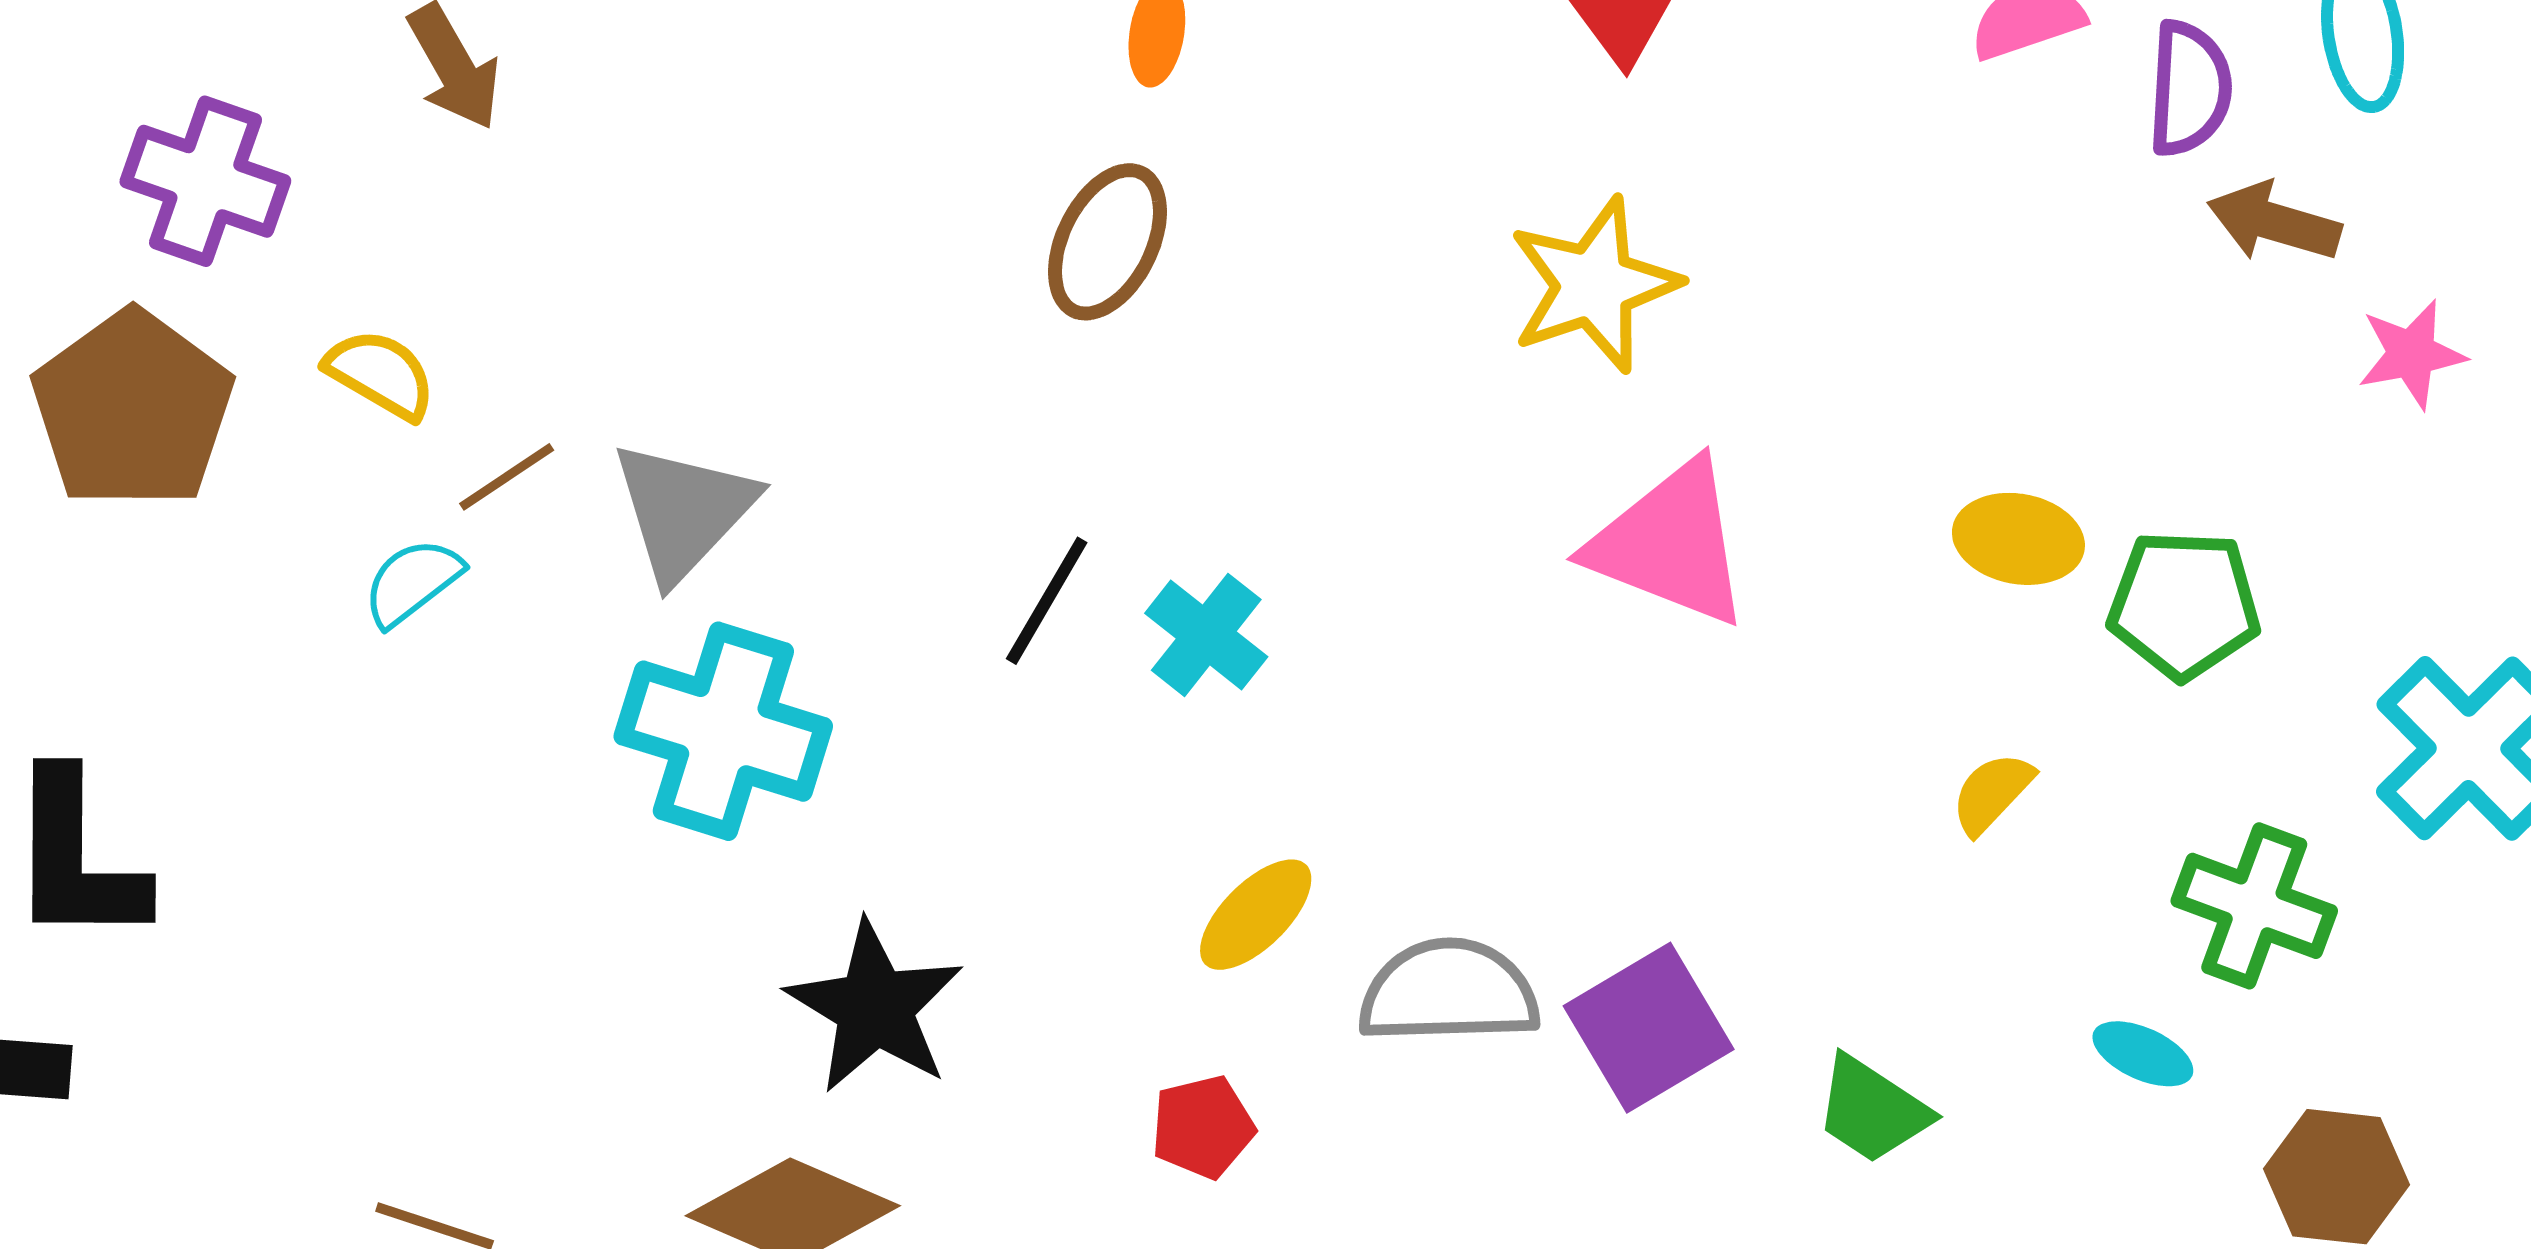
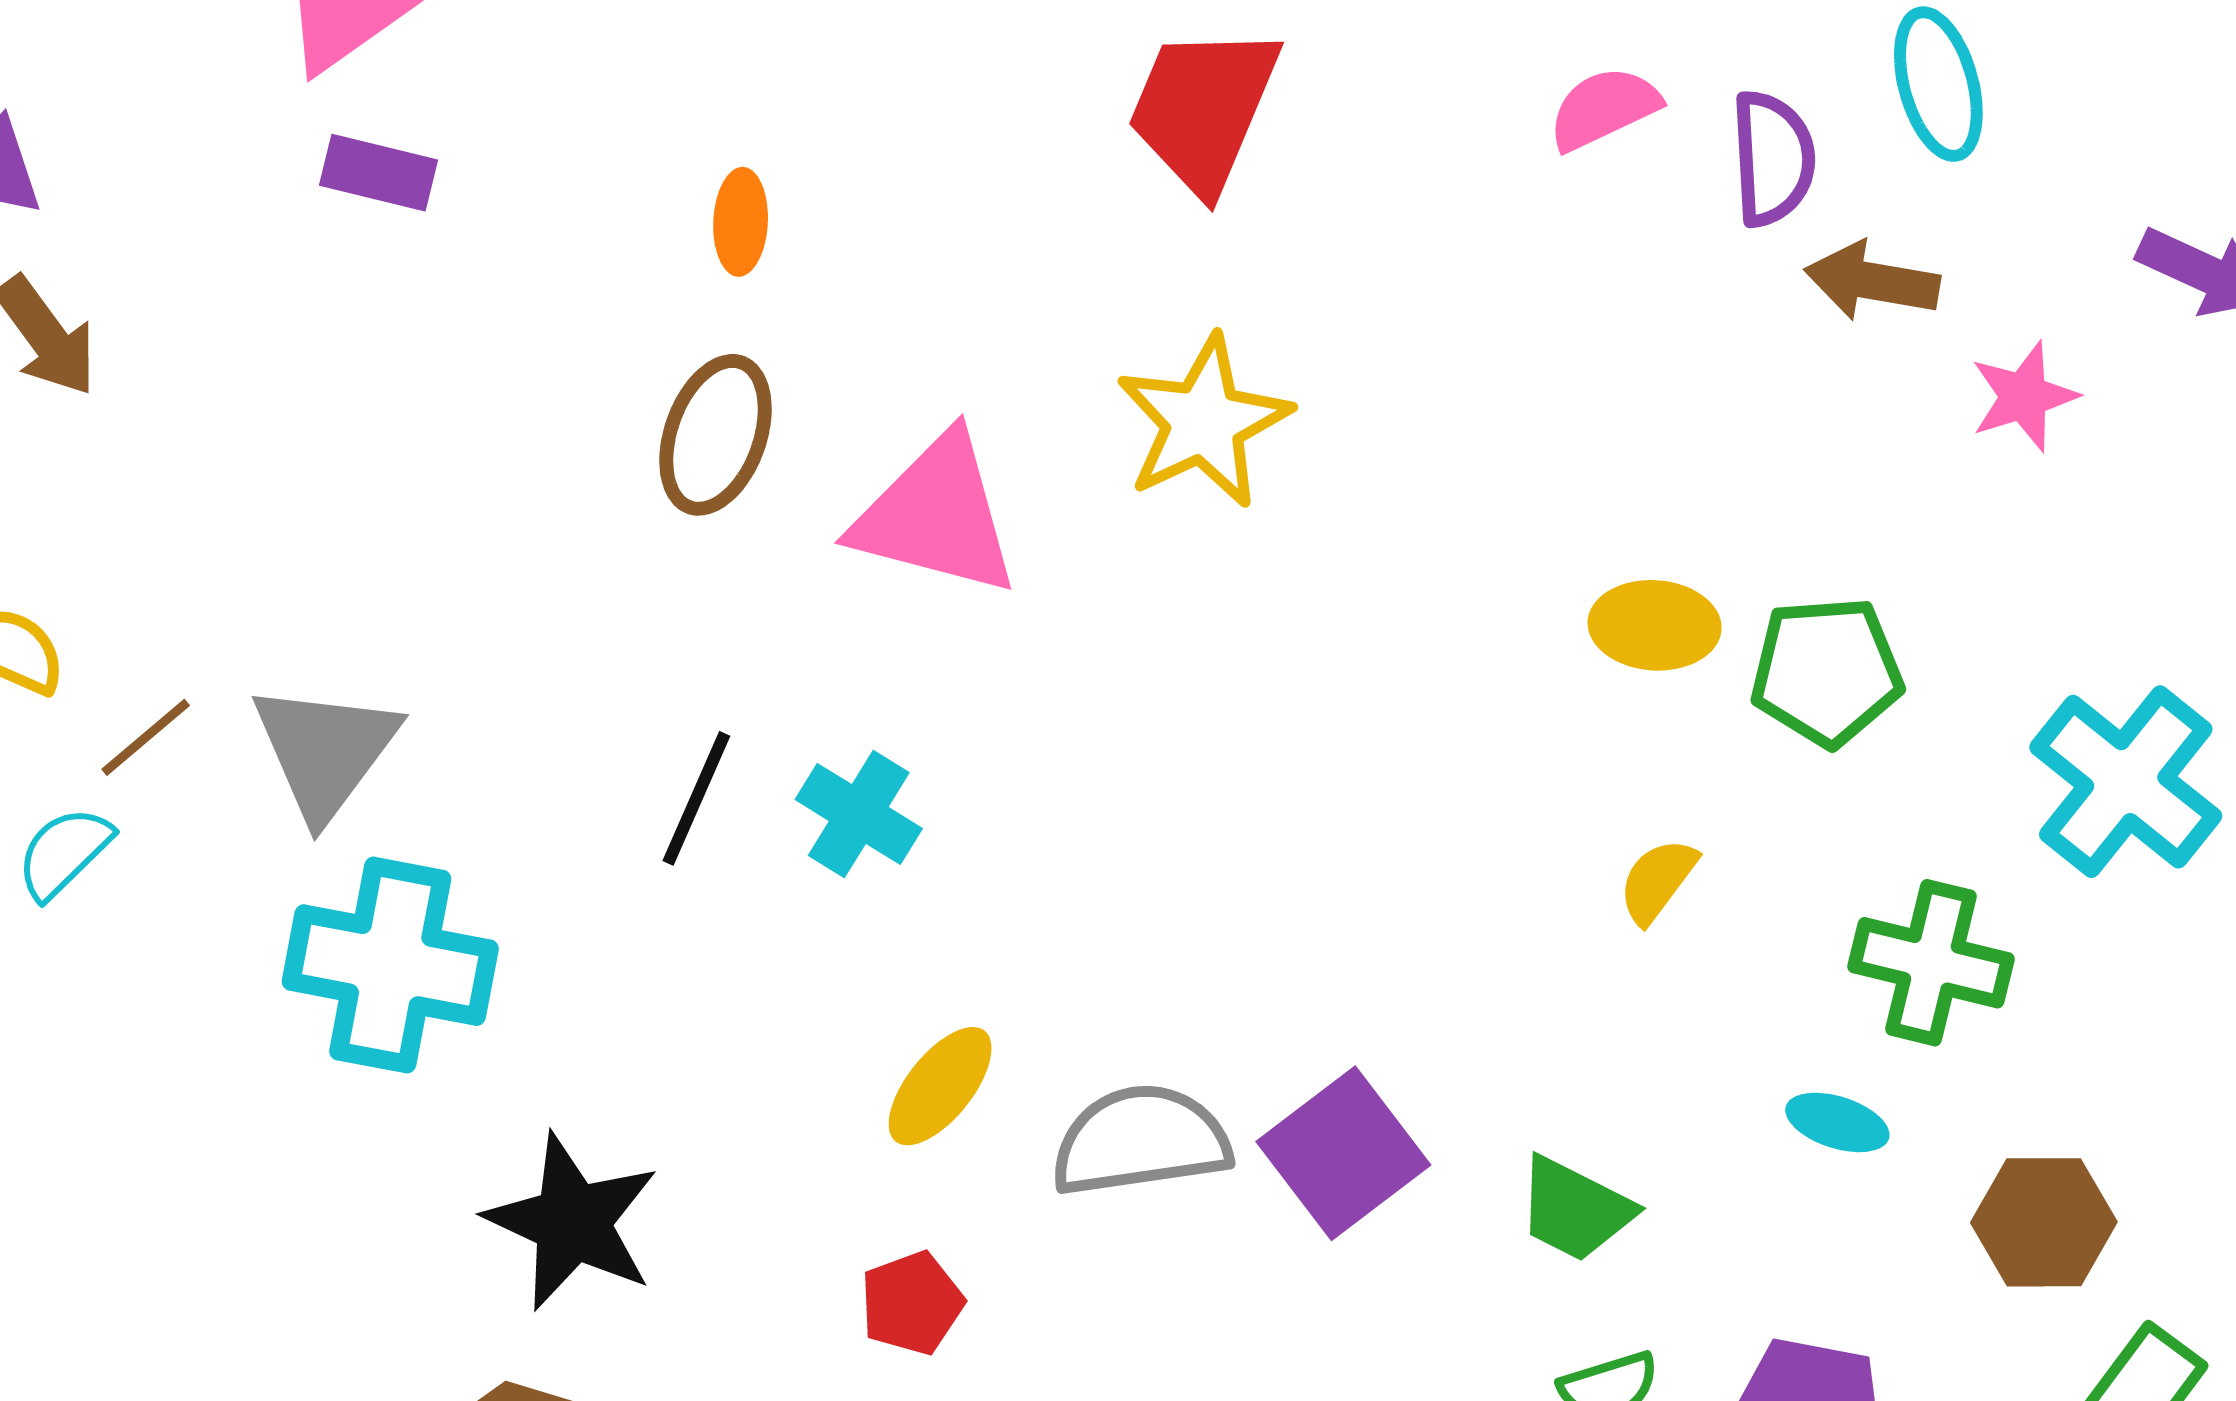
pink triangle: (1670, 544) -> (936, 515), moved

